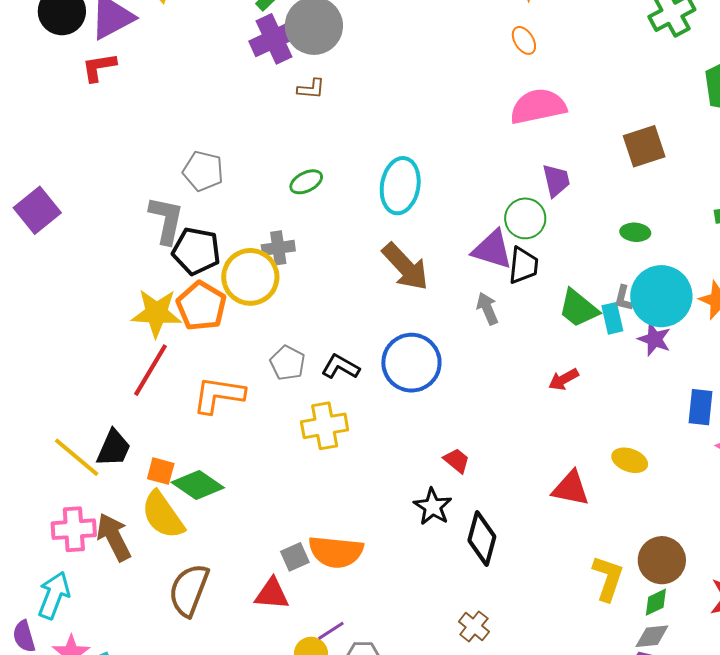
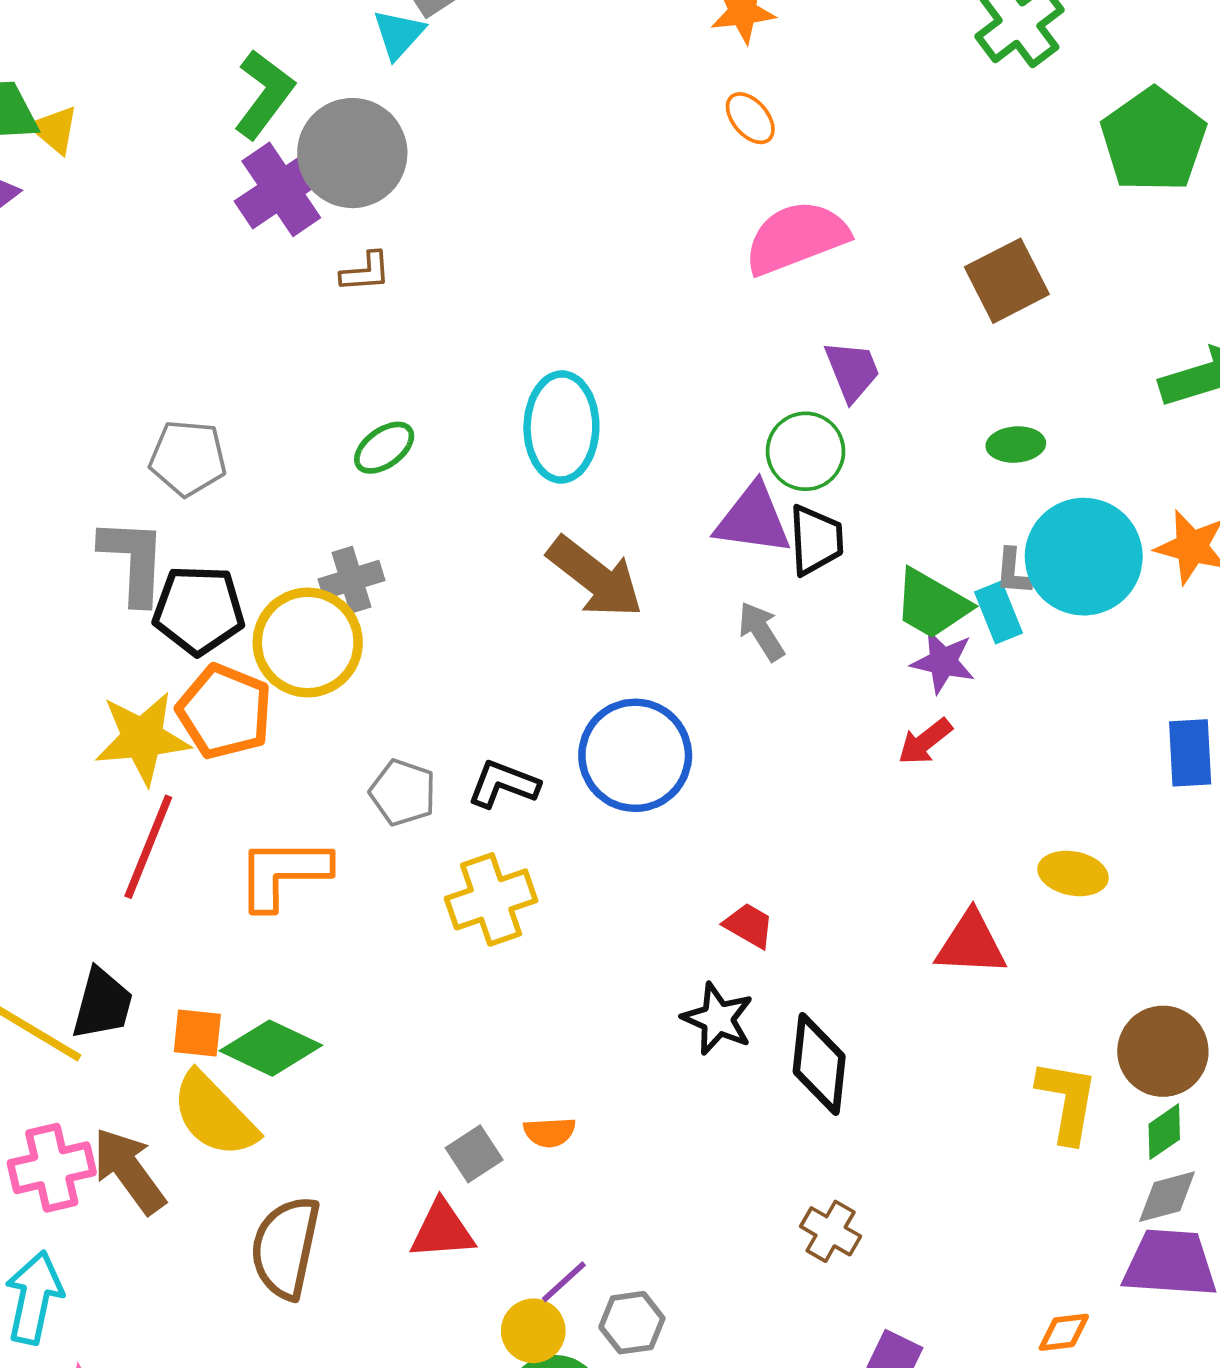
purple star: (654, 339) -> (943, 662), moved
orange semicircle: (336, 552) -> (549, 1132), size x0.5

